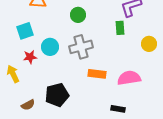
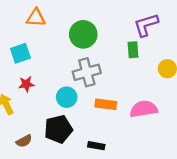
green circle: (78, 15) -> (83, 34), size x1.5
cyan circle: (50, 47) -> (67, 97), moved
black rectangle: (118, 109) -> (96, 146), moved

